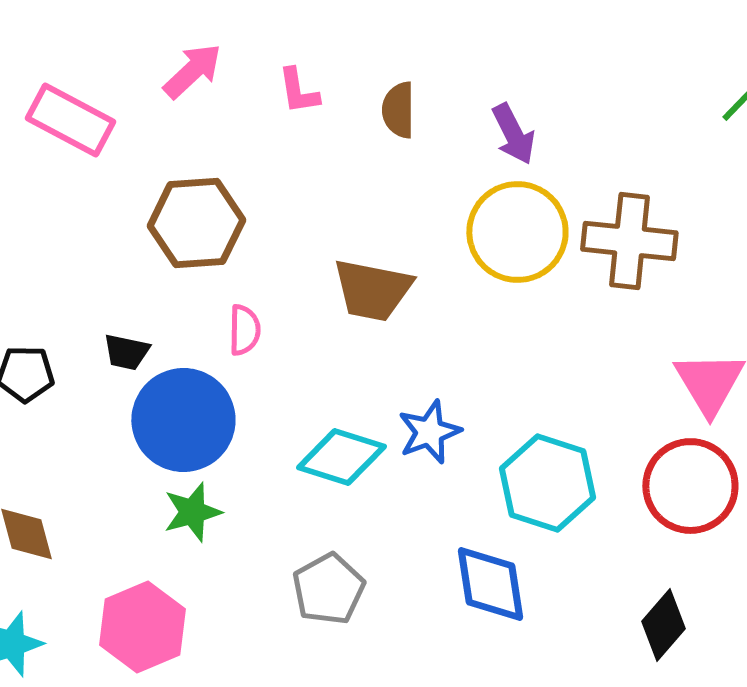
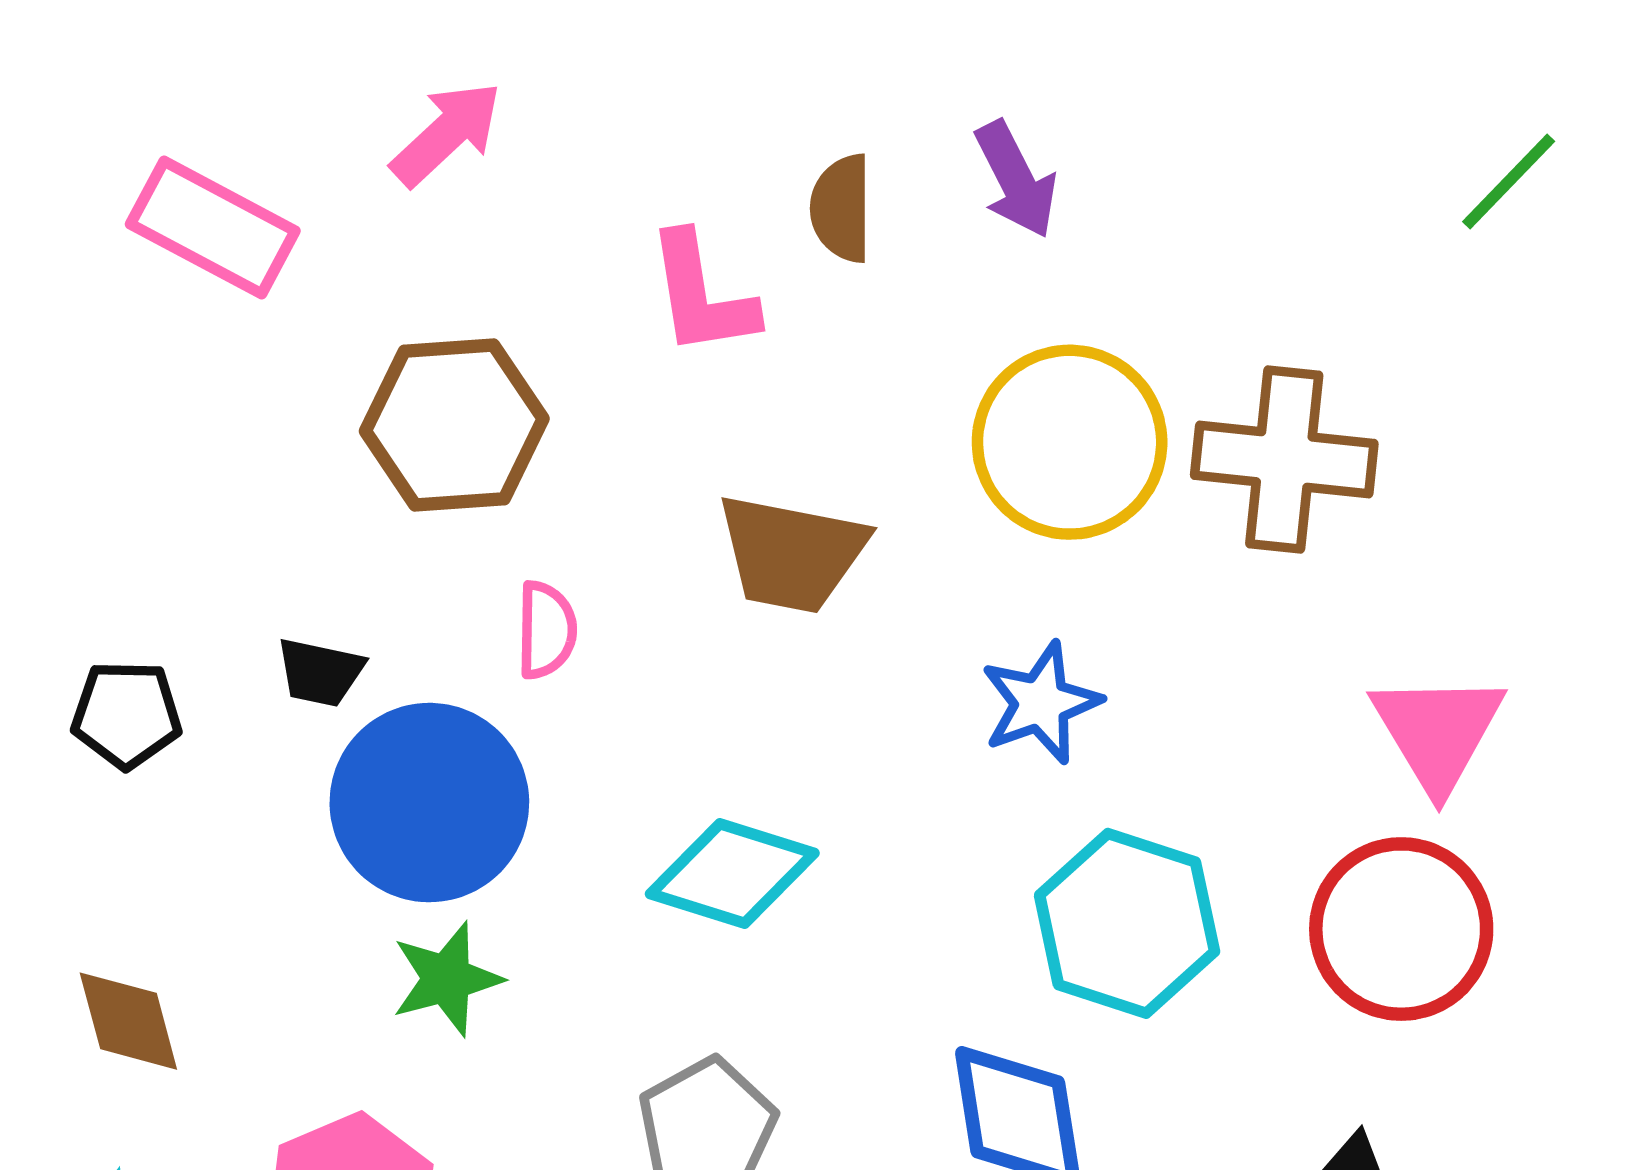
pink L-shape: (298, 91) -> (702, 295), moved, size x1.4
purple arrow: (513, 134) -> (1016, 180), moved
blue star: (429, 432) -> (1041, 703), moved

